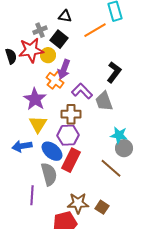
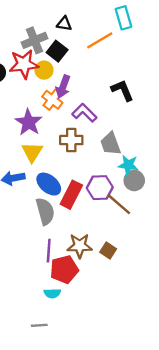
gray cross: (40, 30) -> (34, 40), size x1.5
black L-shape: (114, 72) -> (122, 90), turned -60
gray trapezoid: (104, 101) -> (110, 144), moved
purple hexagon: (68, 135) -> (100, 188), moved
purple line: (32, 195) -> (49, 251), moved

